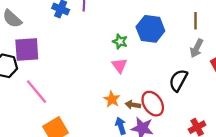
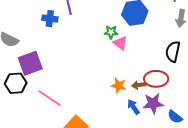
pink triangle: (119, 65) -> (120, 43), moved
red ellipse: (153, 104) -> (156, 79), turned -40

